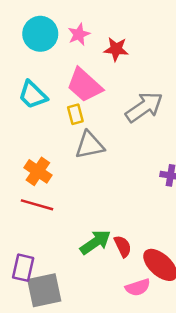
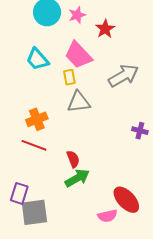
red star: (116, 49) -> (105, 29), turned 30
orange cross: (38, 171) -> (37, 119), turned 30
red semicircle: (123, 246) -> (73, 159), moved

